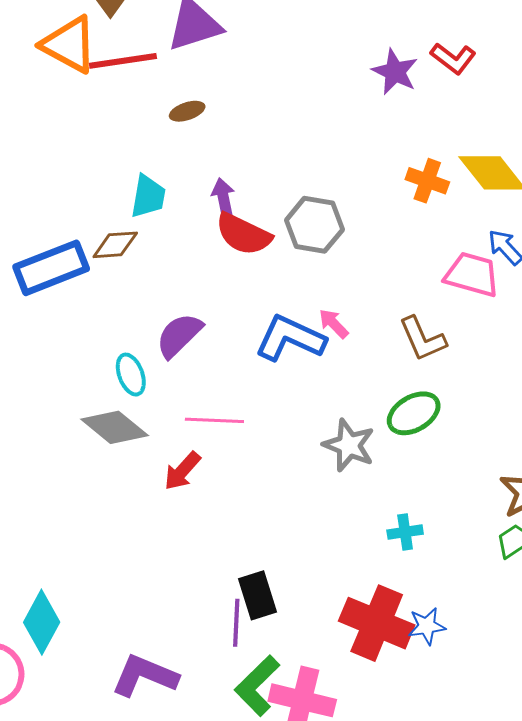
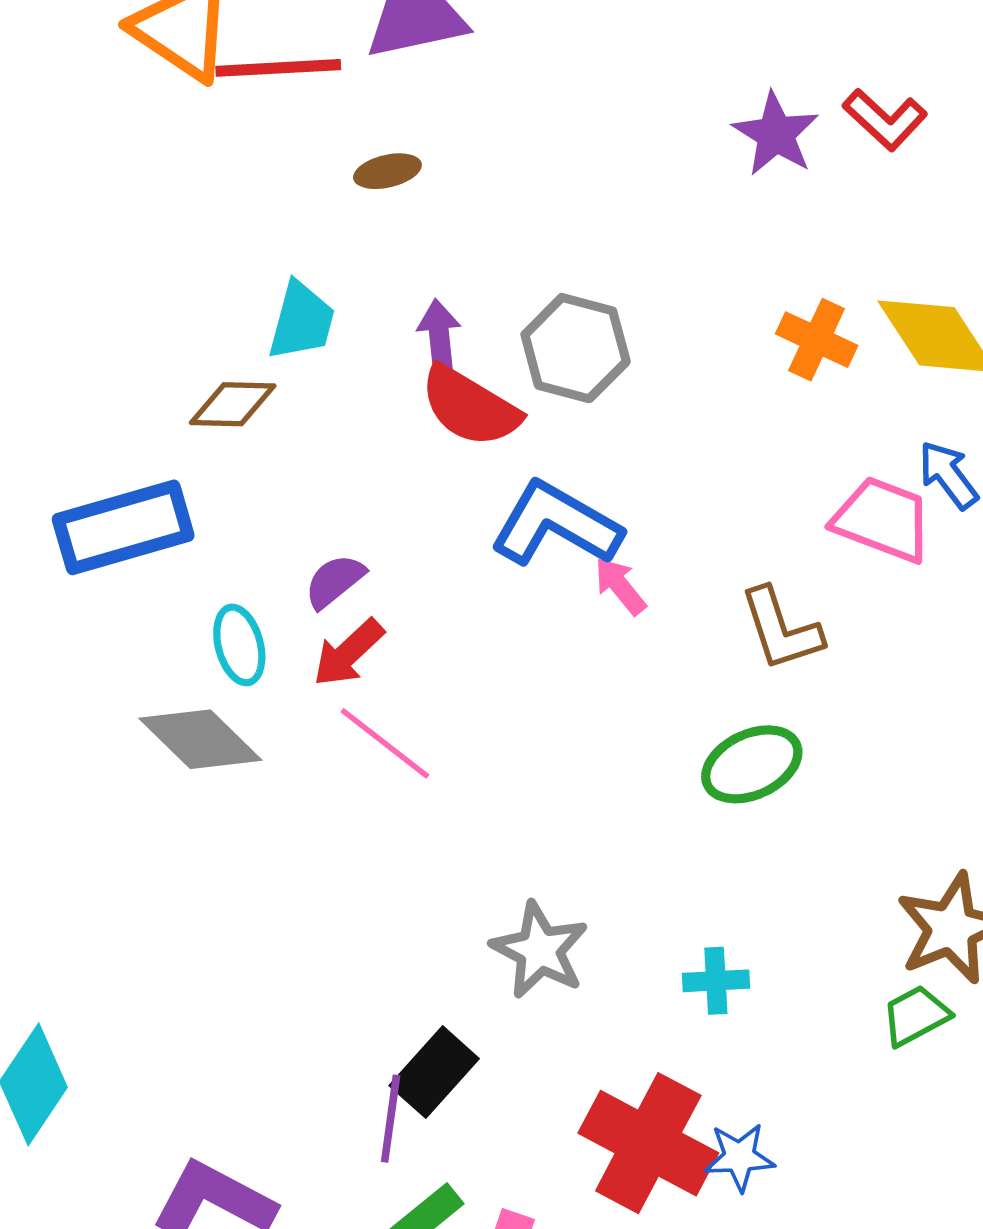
gray hexagon: (314, 225) -> (576, 348), moved
blue rectangle: (51, 268) -> (123, 527), moved
purple semicircle: (179, 335) -> (335, 581), size x0.7
blue L-shape: (290, 338) -> (556, 524), moved
pink line: (214, 420) -> (385, 743), turned 30
gray star: (349, 445) -> (540, 950), moved
red arrow: (182, 471) -> (348, 653), moved
black rectangle: (258, 595) -> (434, 1072), turned 54

